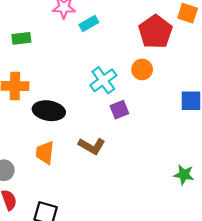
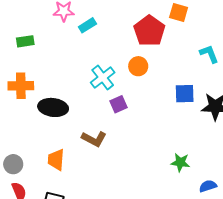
orange trapezoid: (45, 153) -> (56, 160), moved

